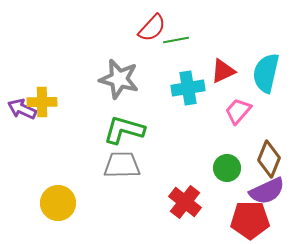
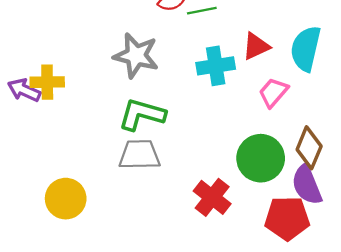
green circle: (227, 168) -> (261, 158), size x1.5
purple semicircle: (267, 191) -> (307, 185), turned 93

